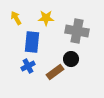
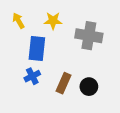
black circle: (71, 59) -> (89, 87), moved
brown rectangle: (55, 72) -> (63, 83), turned -30

